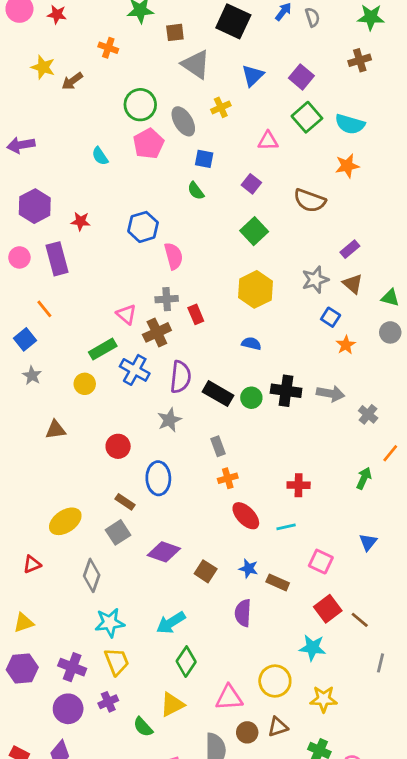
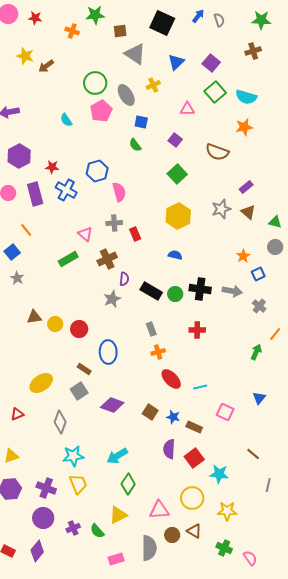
orange cross: (108, 48) -> (72, 31), moved
blue square: (331, 317) -> (258, 274), moved, turned 32
brown cross: (157, 332) -> (107, 259), moved
blue cross: (135, 370) -> (66, 190), moved
purple semicircle: (181, 377) -> (124, 279), size x0.6
yellow circle: (85, 384) -> (55, 324), moved
gray star: (169, 420) -> (112, 299), moved
red cross: (299, 485) -> (197, 330), moved
brown square: (206, 571) -> (150, 412), moved
red square: (328, 609) -> (194, 458), moved
purple cross: (108, 702) -> (73, 528), moved
brown triangle: (278, 727) -> (194, 531), turned 49

